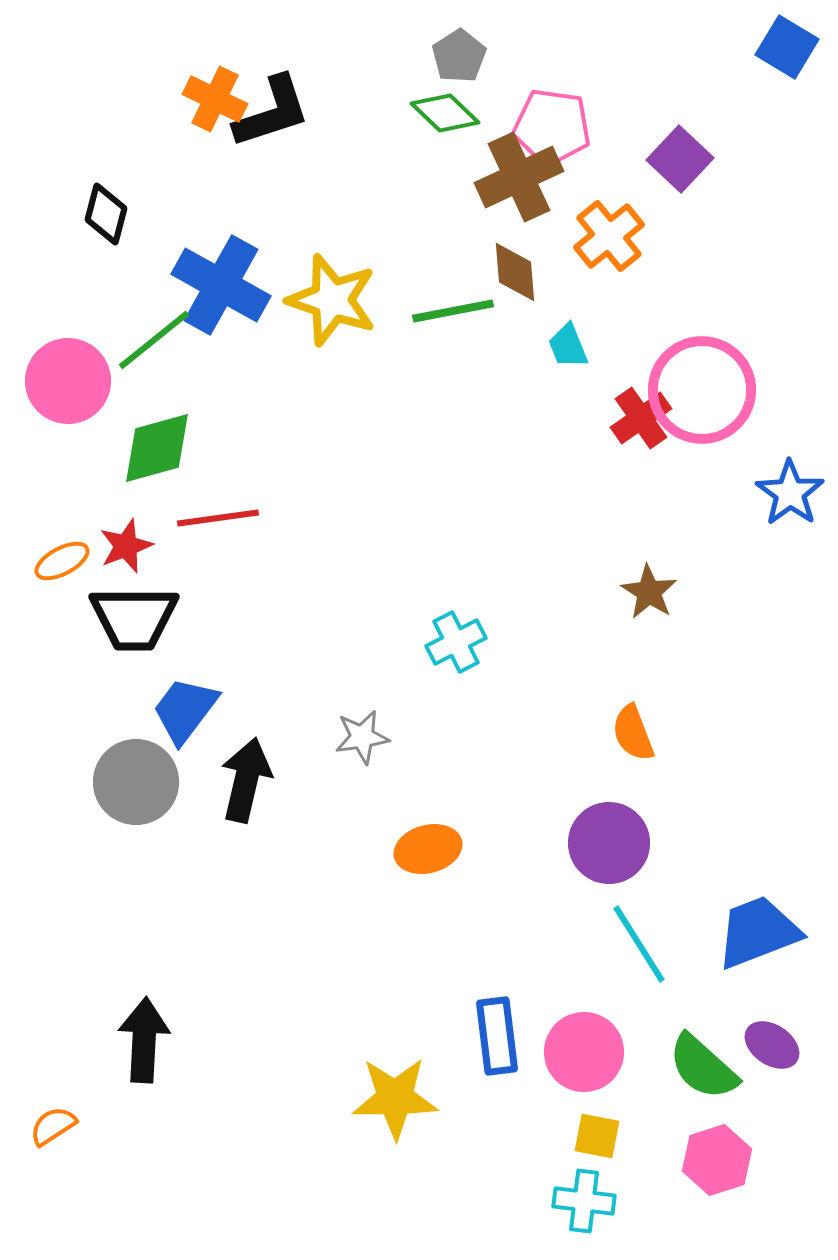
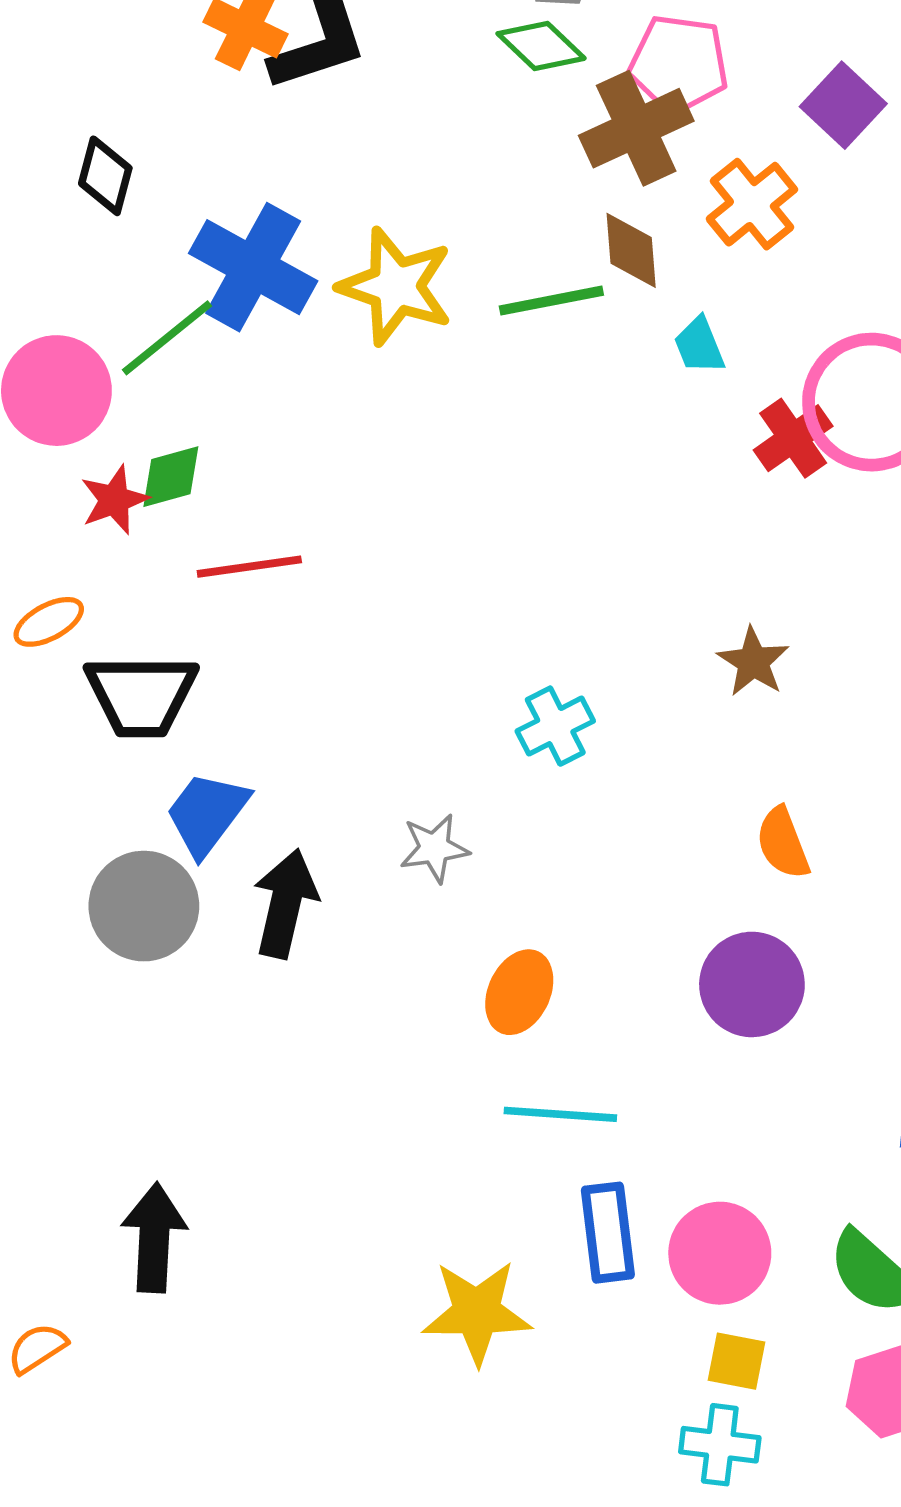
green diamond: (157, 448) -> (171, 477), size x0.7
red star: (126, 546) -> (114, 500), moved
brown star: (649, 592) -> (753, 662), moved
orange ellipse: (428, 849) -> (519, 992), turned -50
cyan line: (639, 944) -> (560, 1114), moved, turned -54

